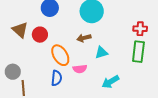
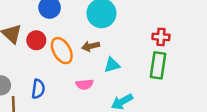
orange ellipse: (60, 55) -> (62, 51), moved
blue semicircle: (57, 78) -> (38, 89), moved

